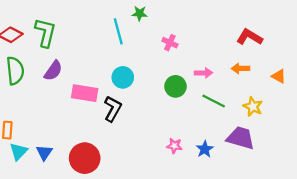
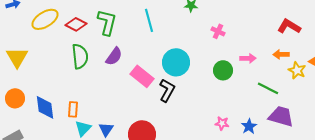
cyan line: (118, 31) -> (149, 20), moved
cyan circle: (123, 77) -> (176, 62), size x1.4
pink rectangle: (85, 93) -> (142, 76), turned 30
green line: (214, 101) -> (268, 88), moved
yellow star: (253, 107) -> (297, 70), moved

